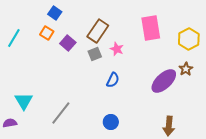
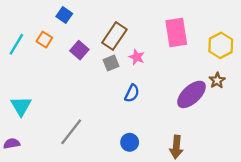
orange square: (47, 33) -> (44, 40), moved
cyan triangle: (24, 101) -> (21, 106), moved
brown arrow: (169, 126) -> (176, 147), moved

